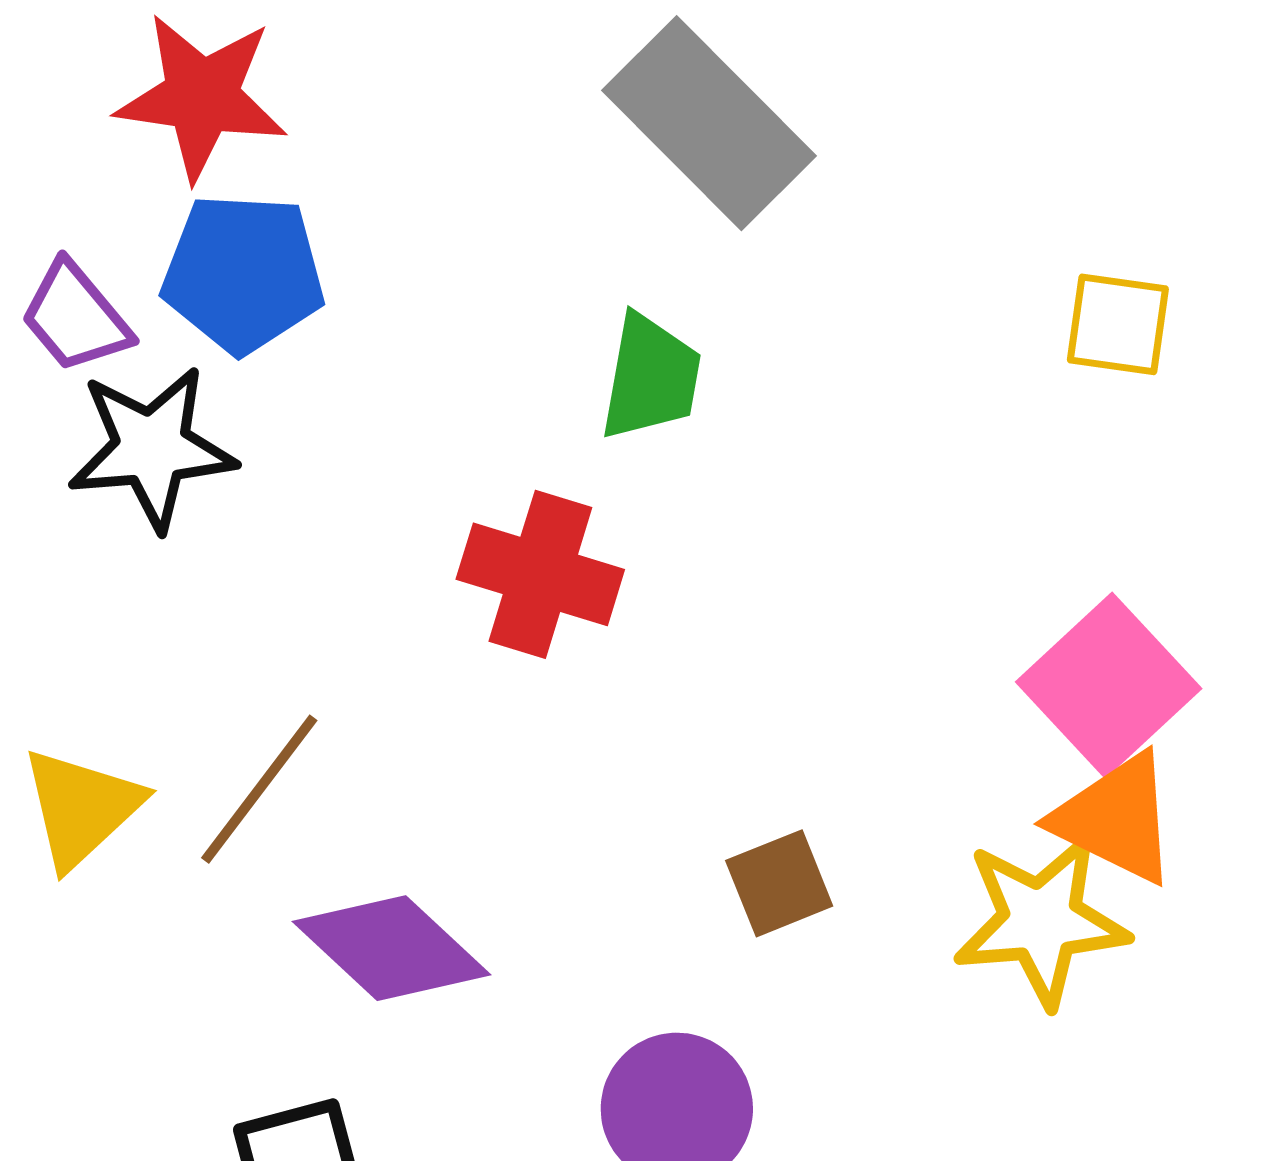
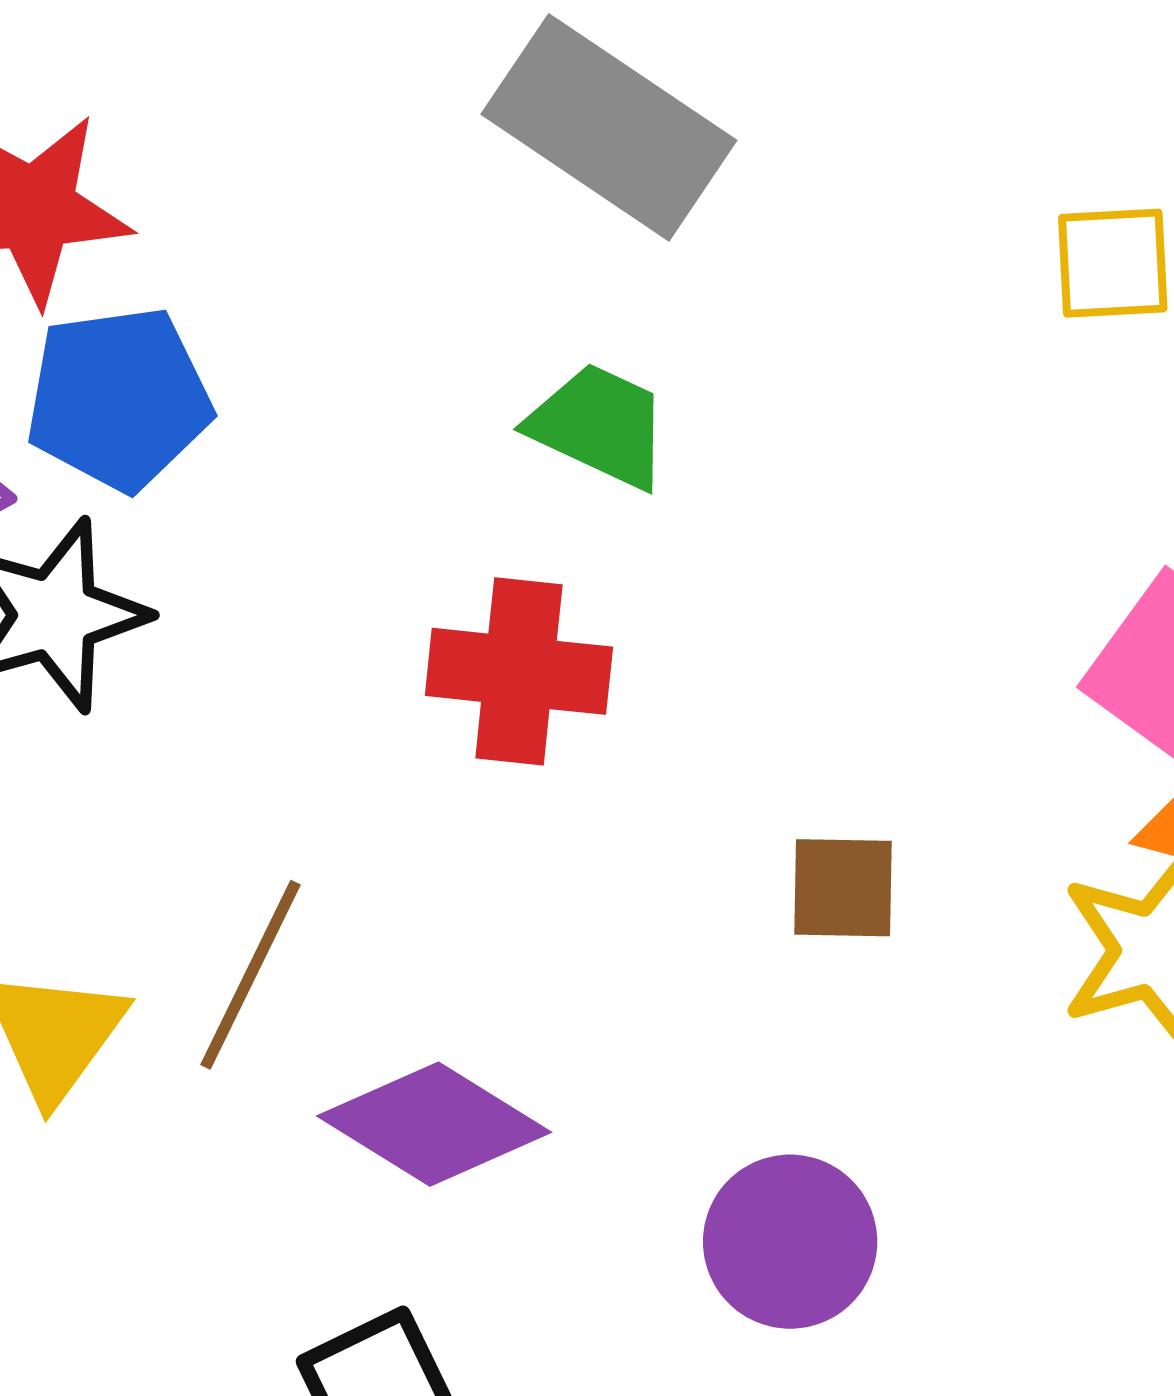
green trapezoid: (651, 377) -> (599, 426), turned -64
brown square: (779, 883) -> (843, 888), moved, turned 34

